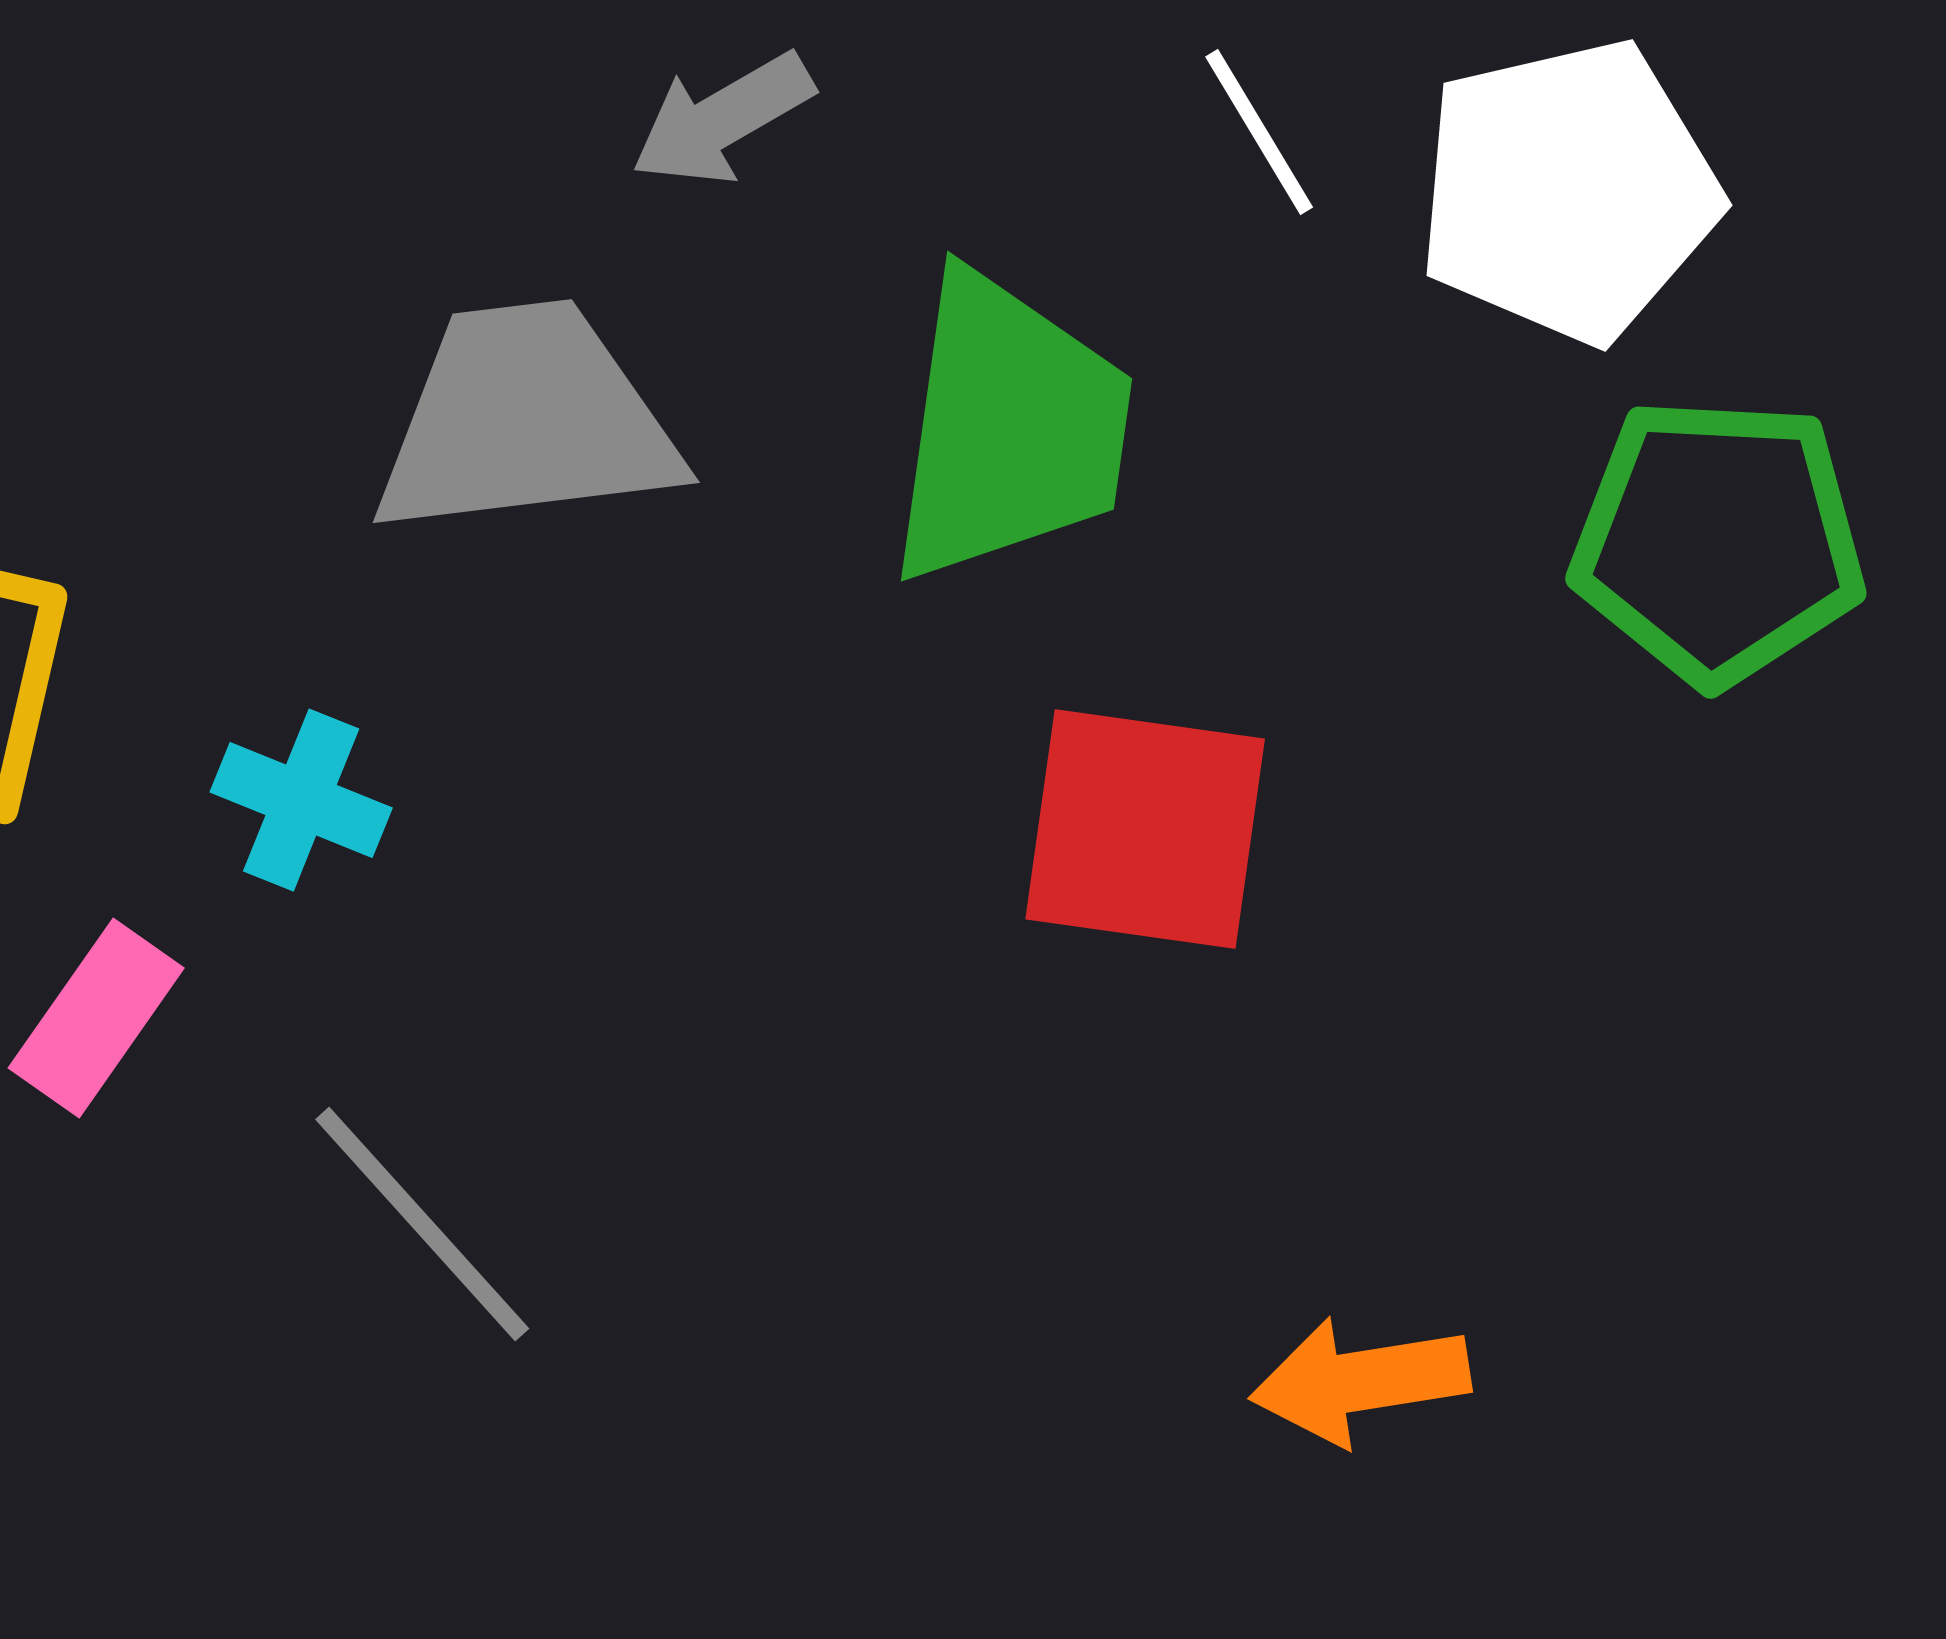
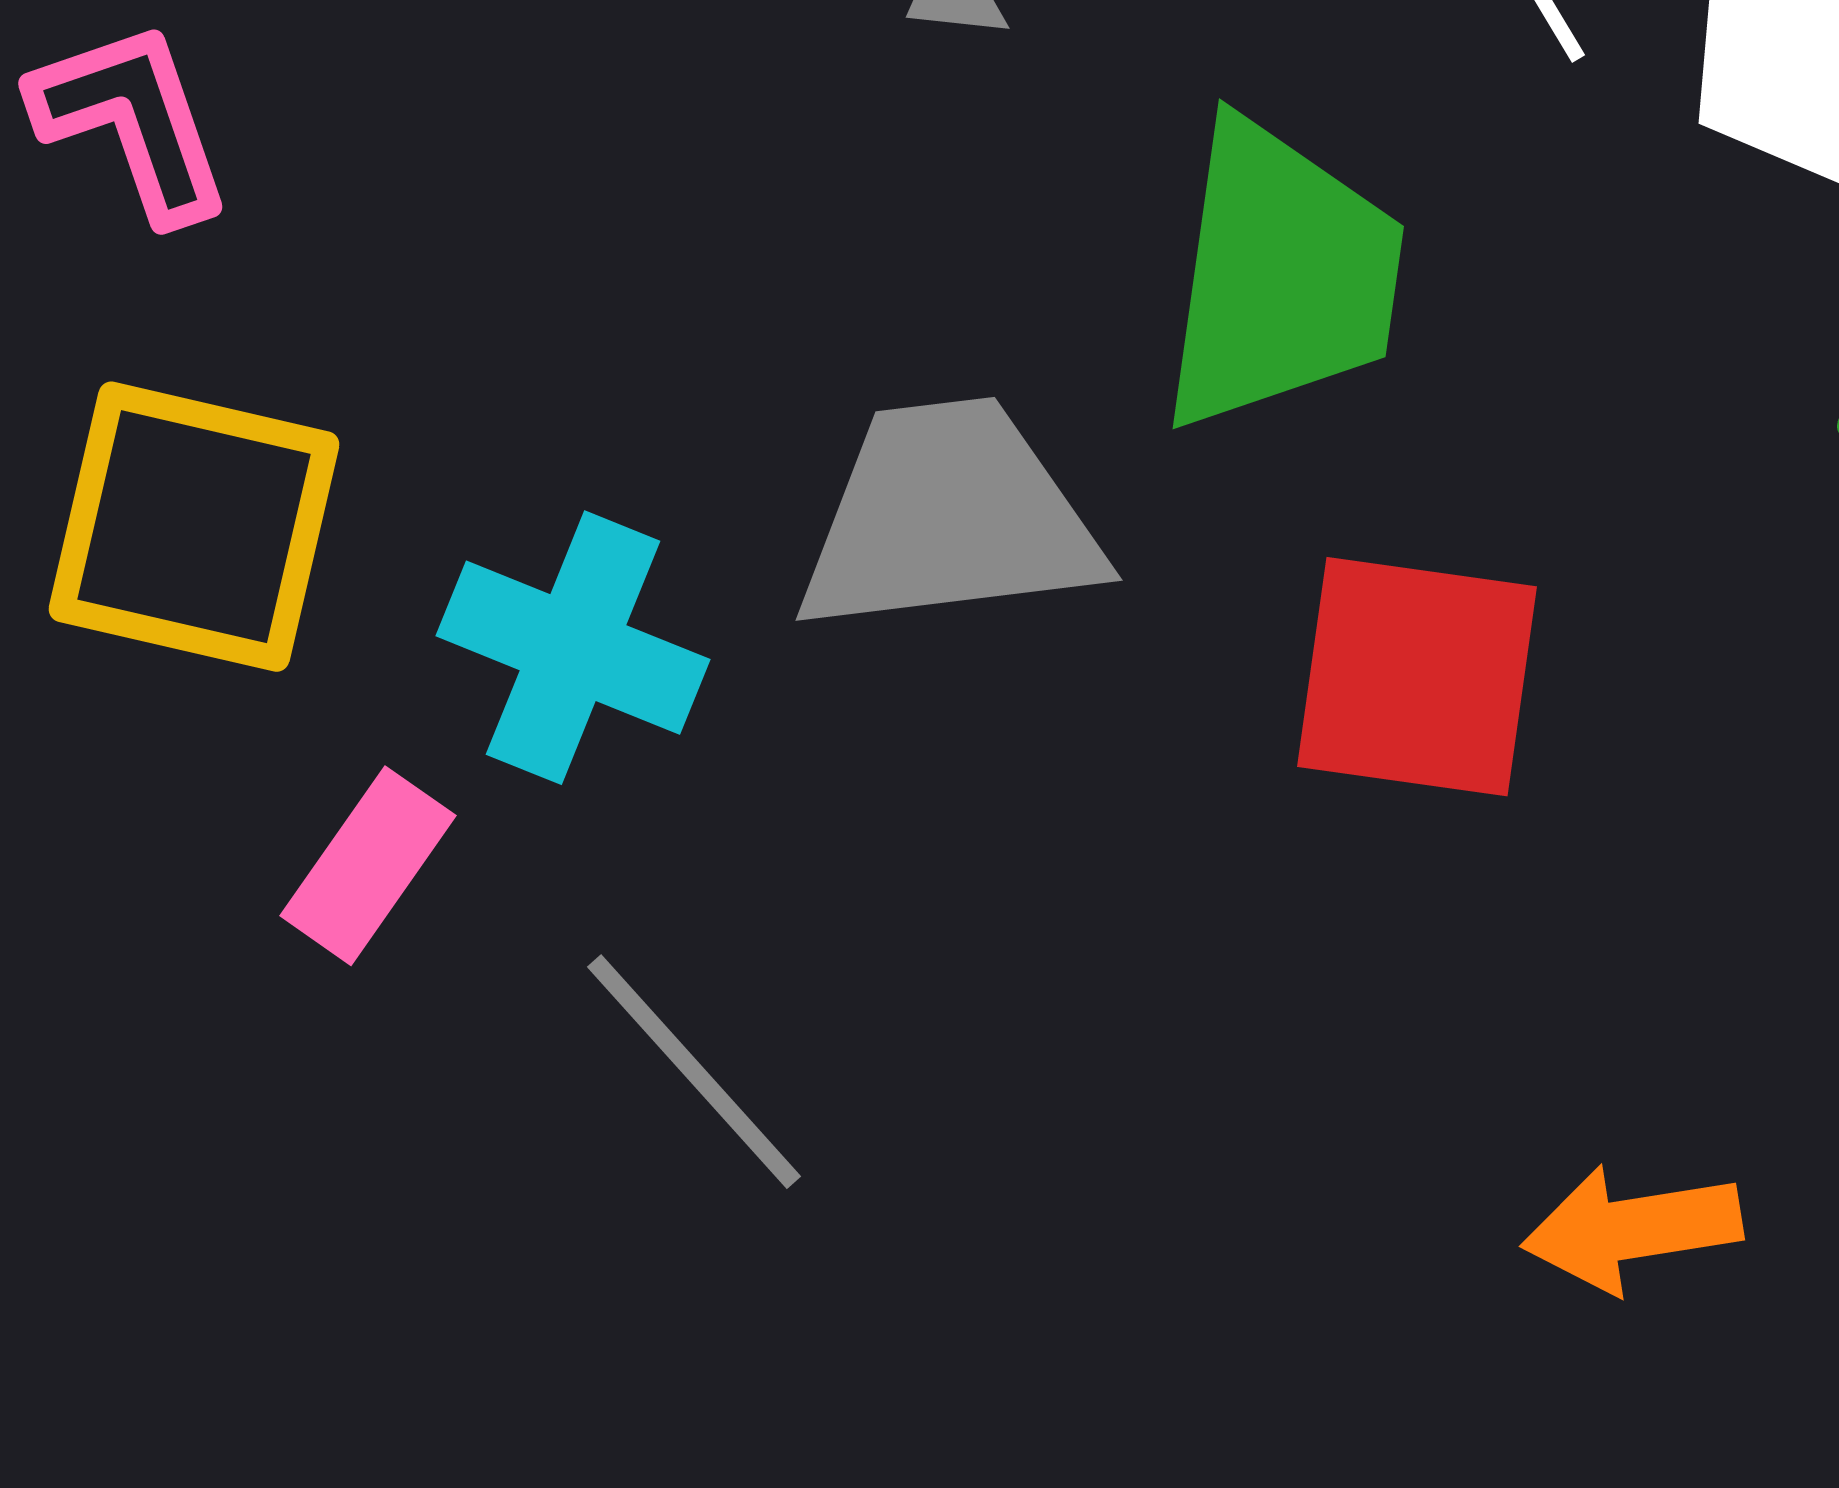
gray trapezoid: (526, 420) -> (949, 518), moved
cyan cross: (301, 800) -> (573, 648), size x1.5

